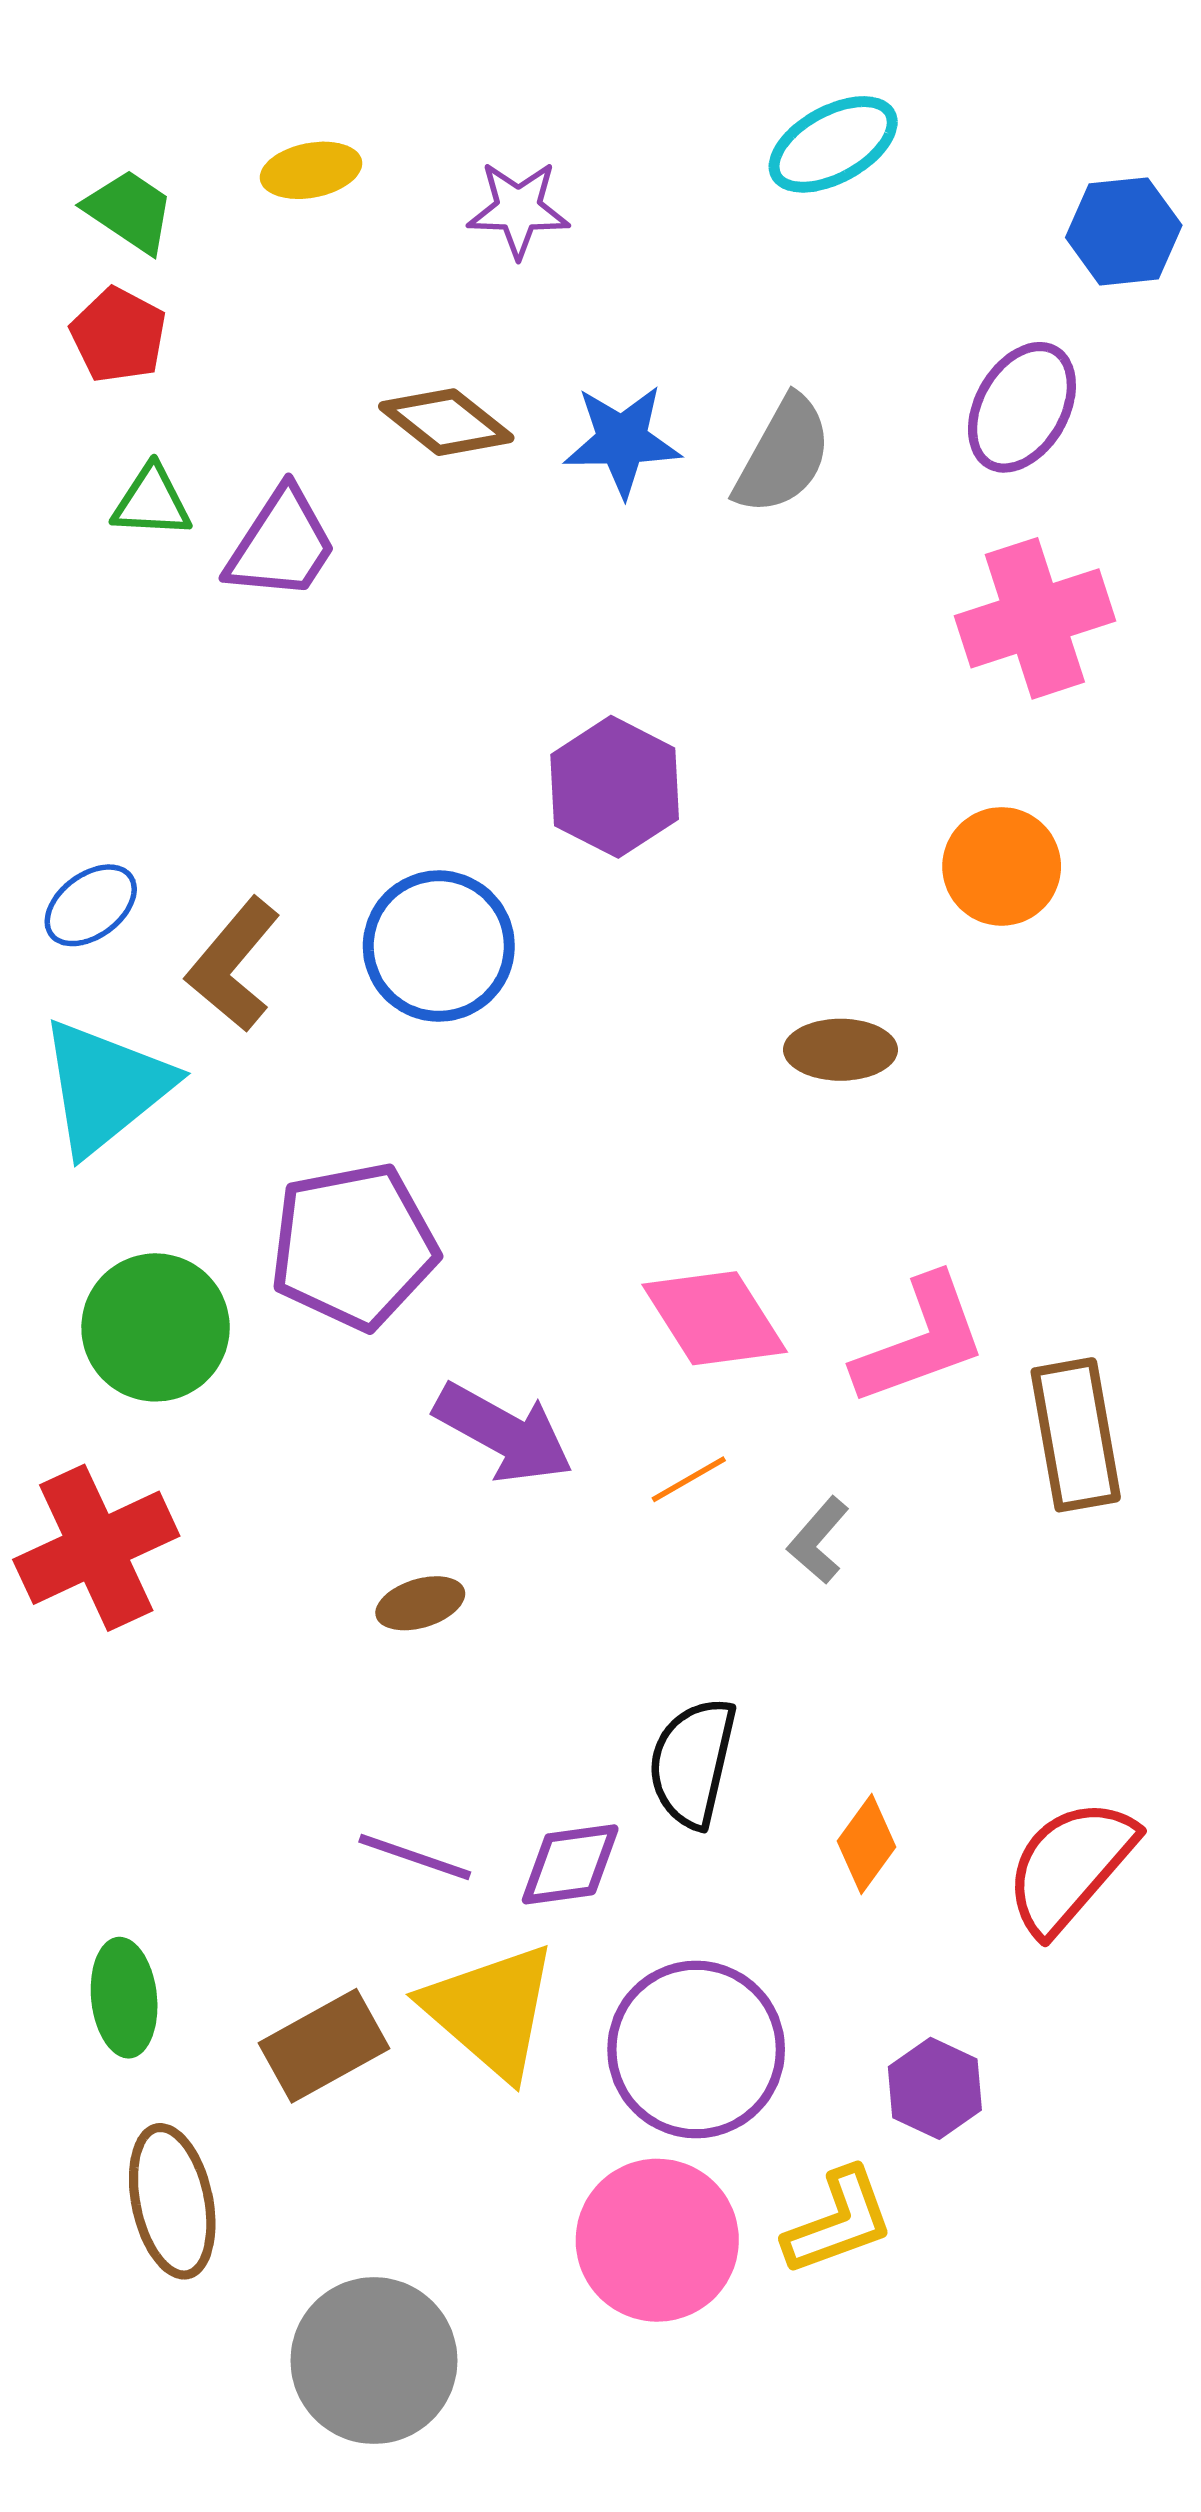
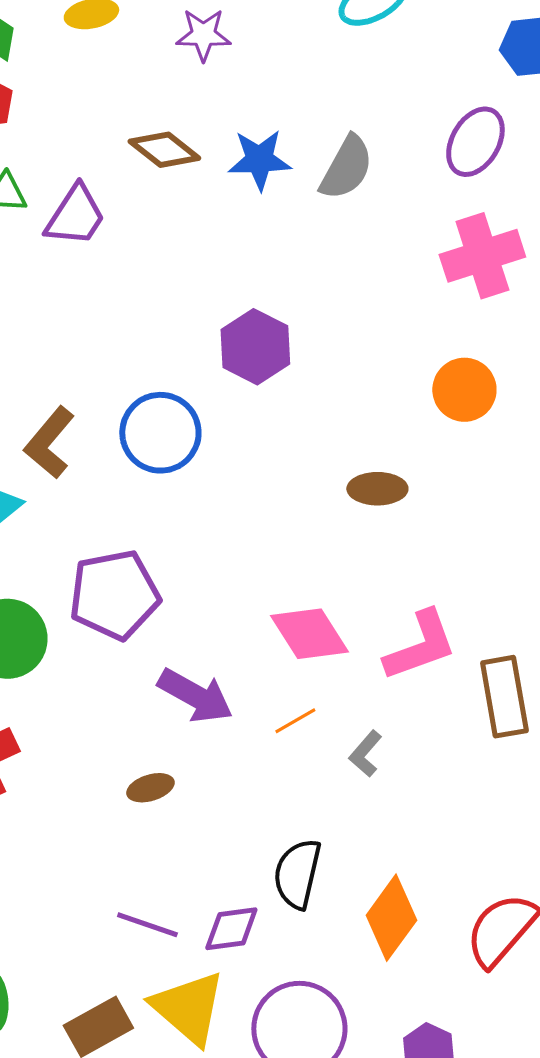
orange diamond: (866, 1844) -> (391, 918), size x1.6

